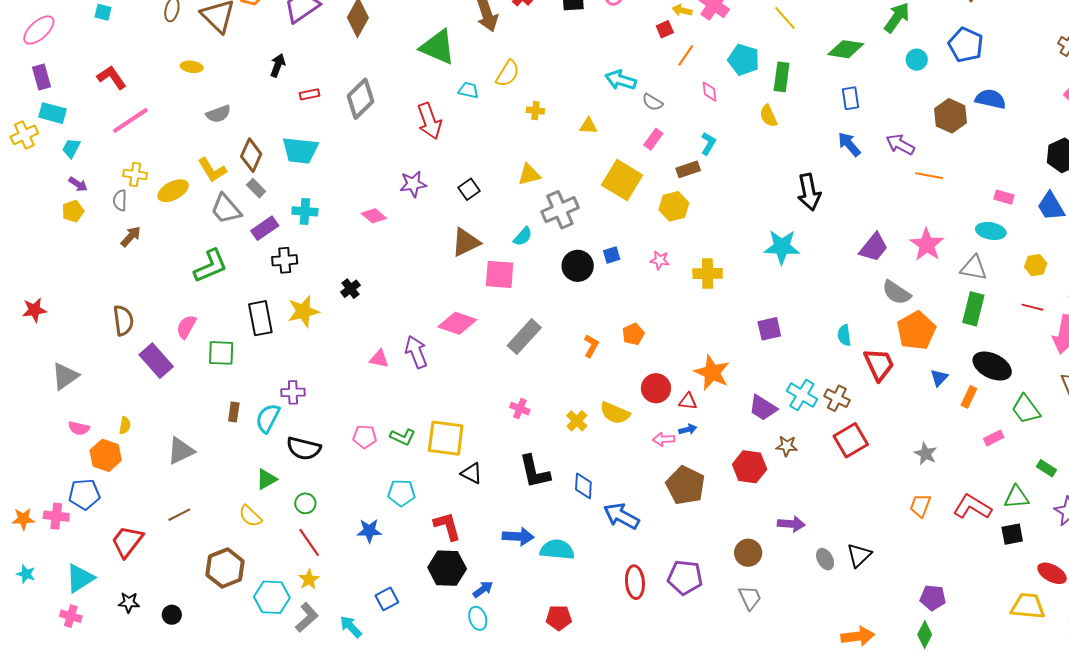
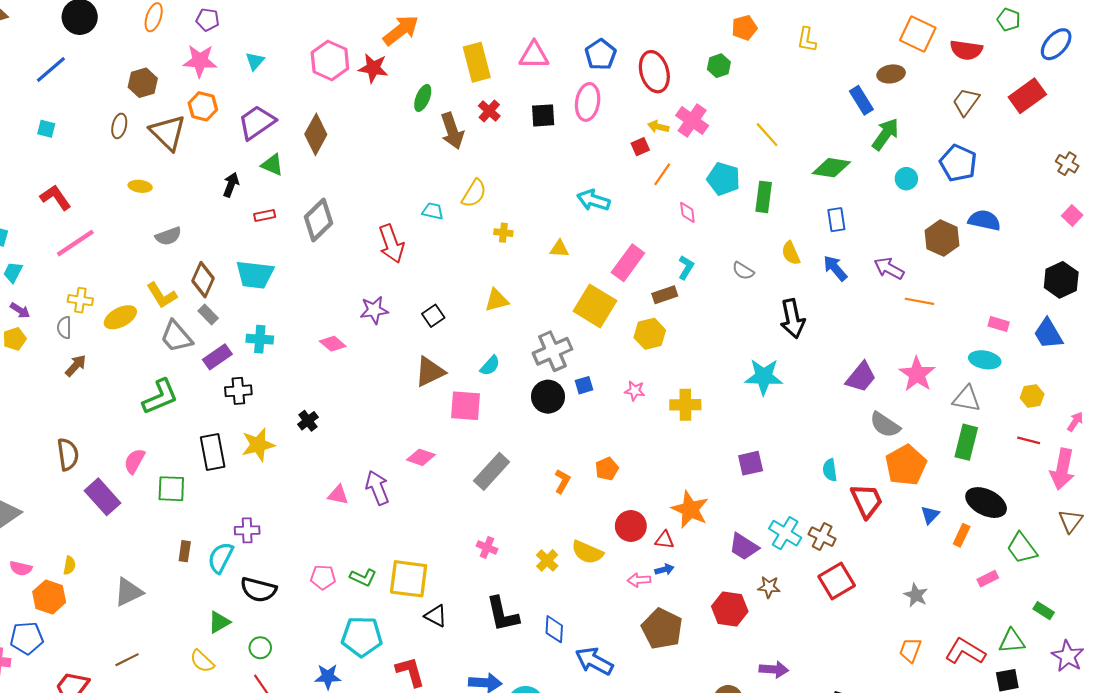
green triangle: (438, 47) -> (272, 165), moved, size x0.6
gray semicircle: (652, 102) -> (743, 271), moved
yellow semicircle: (768, 116) -> (791, 253), moved
pink rectangle: (653, 139) -> (628, 263), size x1.6
gray cross: (560, 210) -> (552, 351), moved
pink diamond: (457, 323) -> (421, 457), size x0.7
cyan pentagon: (401, 493) -> (362, 637), size x1.4

